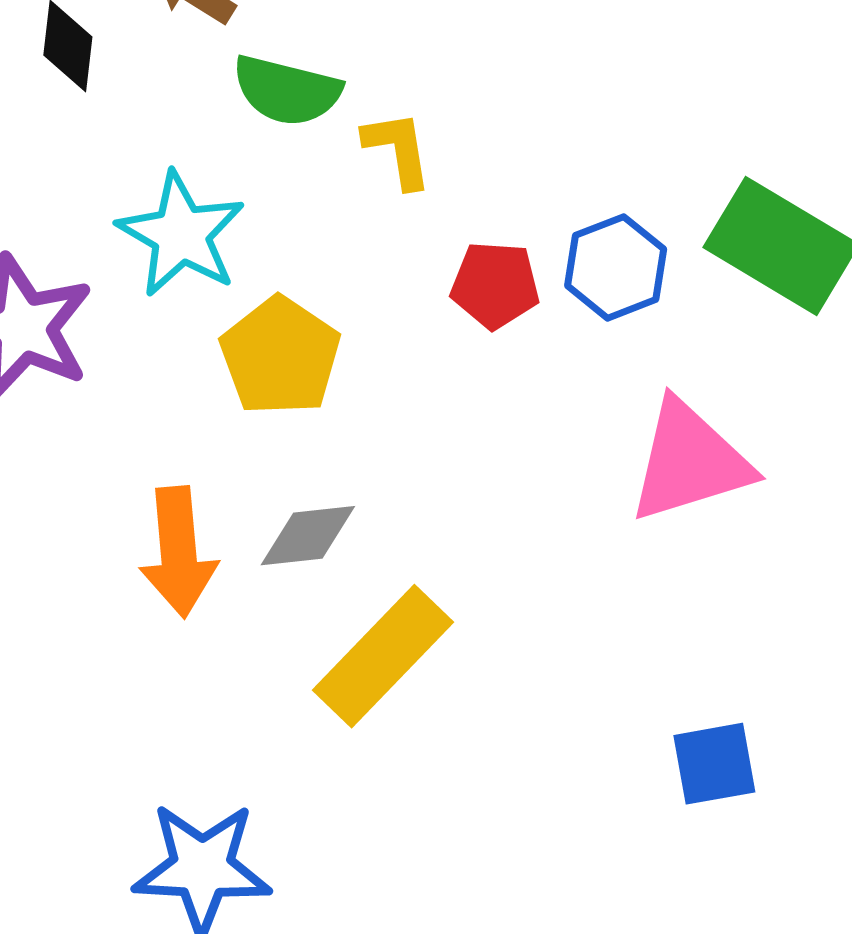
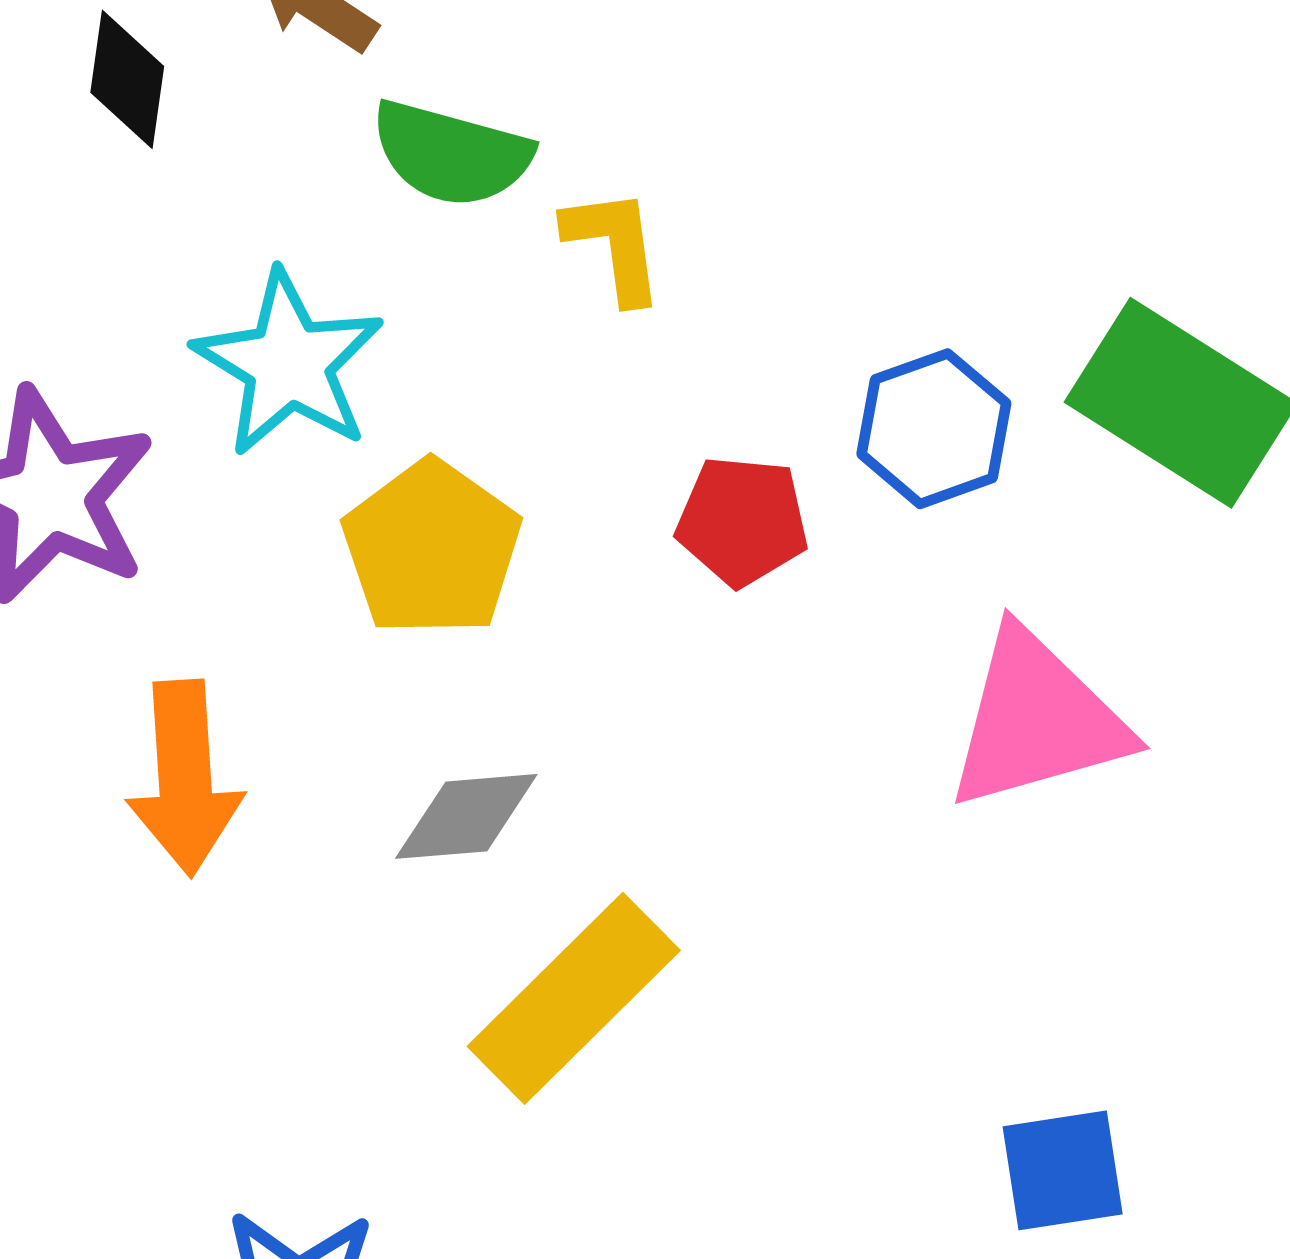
red pentagon: (495, 285) -> (742, 521), moved
orange arrow: (178, 552) -> (185, 778), moved

